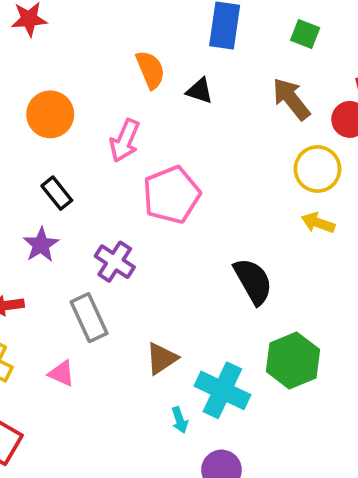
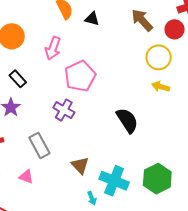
purple cross: (115, 262) -> (64, 110), moved
brown triangle: (162, 358) -> (80, 165), turned -36
green hexagon: (293, 360) -> (157, 179), moved

